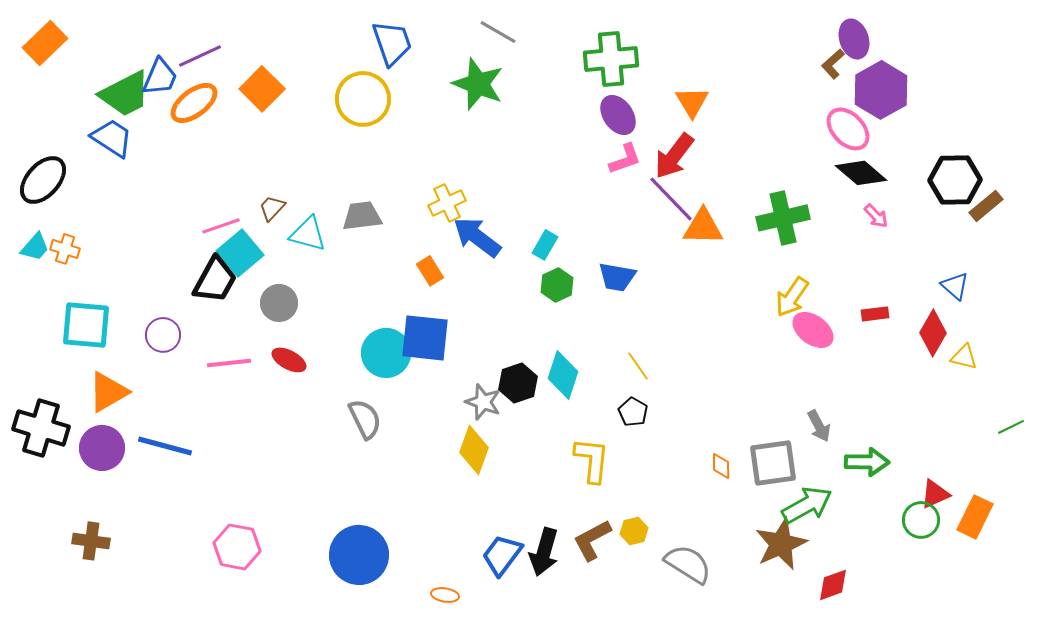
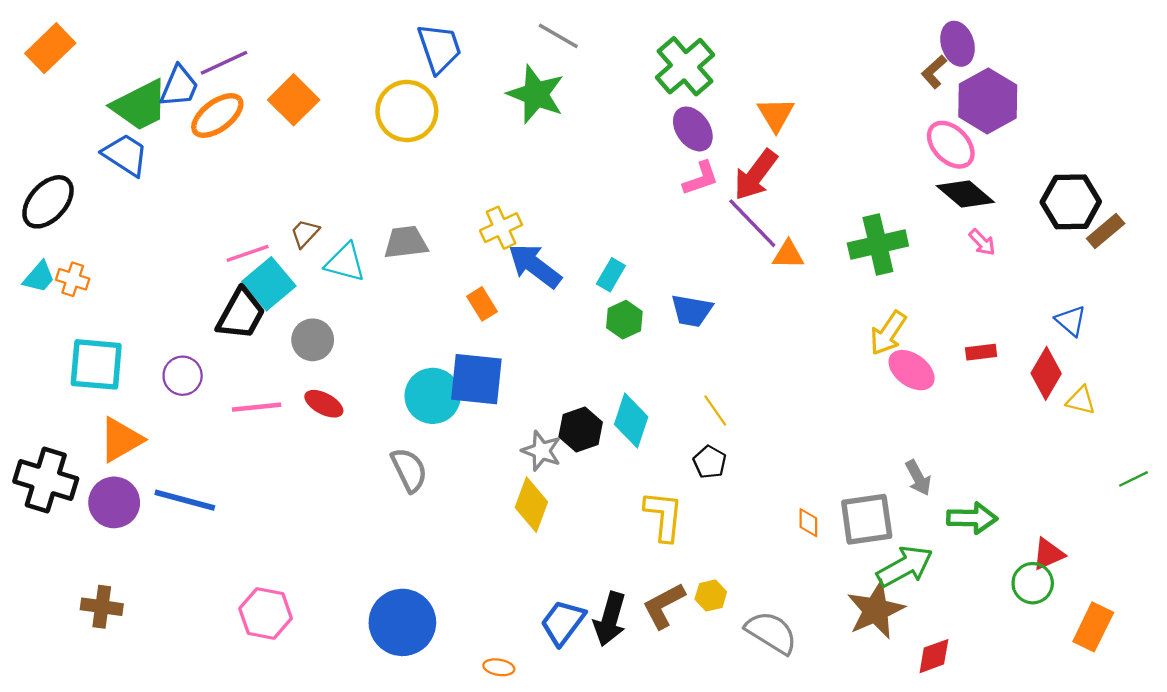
green cross: (611, 59) -> (685, 66), turned -36
orange triangle: (703, 227) -> (788, 255), size x0.7
orange rectangle: (975, 517) -> (1093, 627), moved

